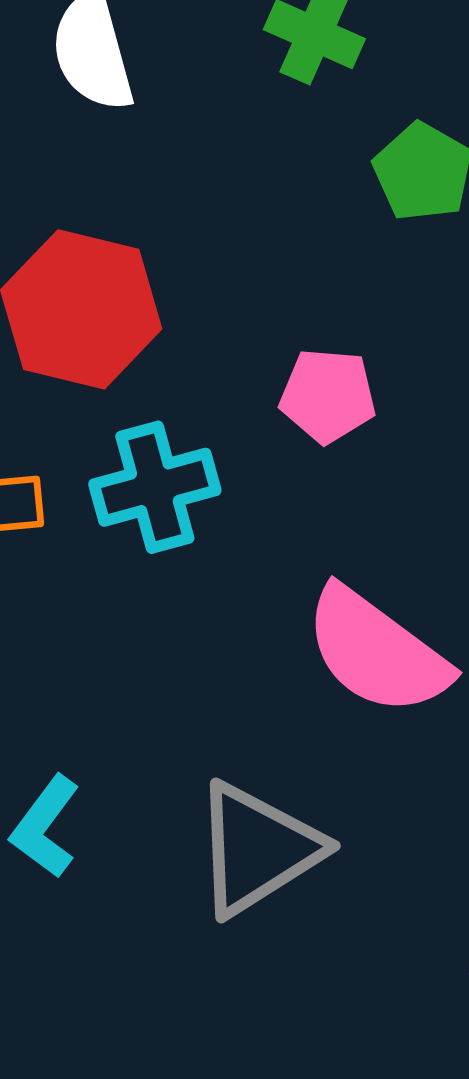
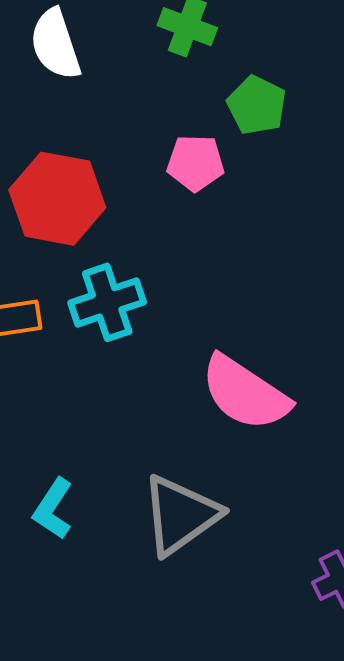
pink pentagon: (328, 396) -> (196, 163), moved

